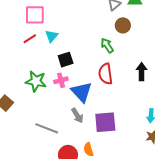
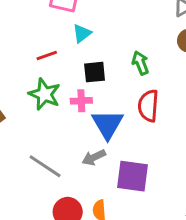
red line: (30, 39) -> (47, 55), moved
green arrow: (107, 45) -> (140, 63), moved
gray arrow: (77, 116) -> (94, 157), turned 84

